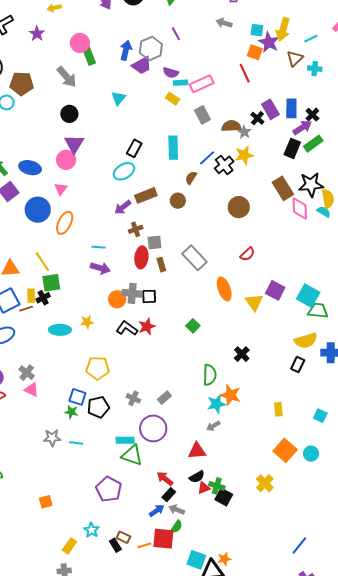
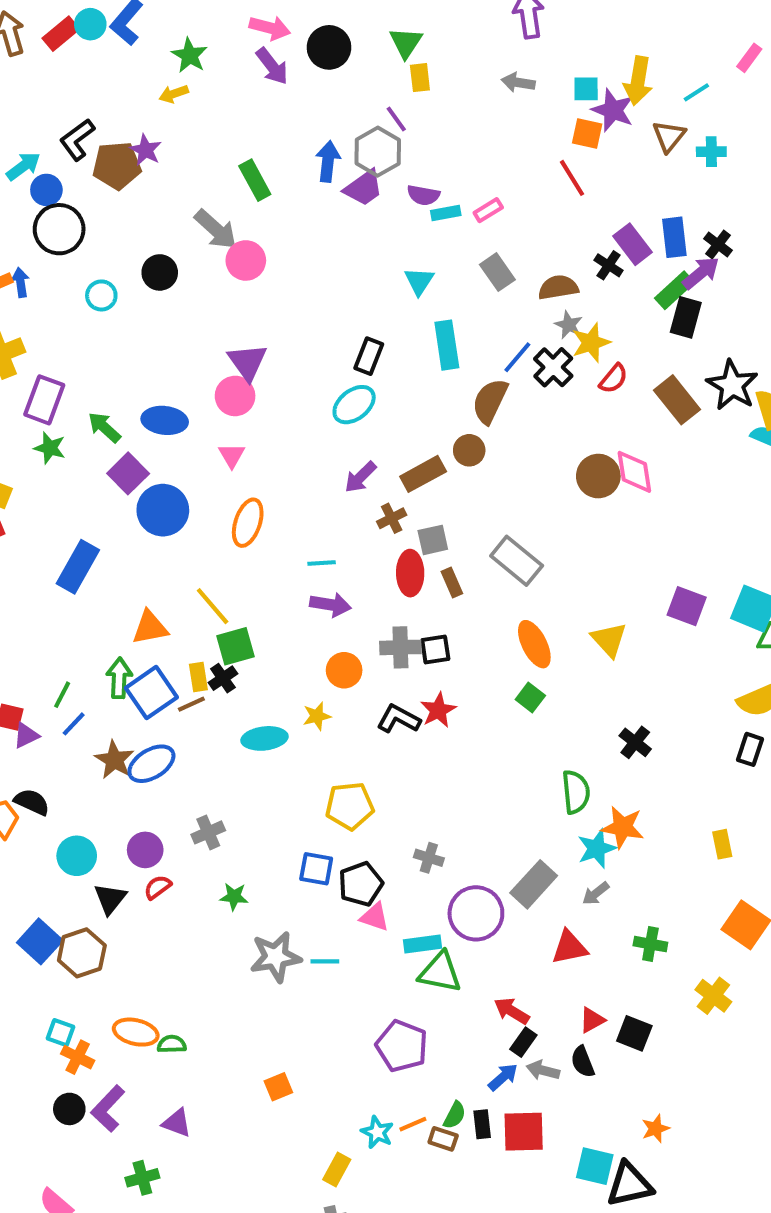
purple line: (176, 34) -> (396, 119), moved
pink circle: (80, 43) -> (246, 260), moved
brown pentagon: (22, 84) -> (117, 166), moved
pink rectangle: (202, 84) -> (488, 210), size x0.6
cyan triangle: (119, 98) -> (419, 281), moved
yellow rectangle: (173, 99) -> (420, 78), moved, turned 56
black circle: (69, 114) -> (160, 272), moved
gray star: (244, 132) -> (569, 325), moved
green rectangle: (313, 144) -> (674, 290), moved
brown semicircle: (191, 178) -> (490, 401), size x1.6
black star: (311, 185) -> (732, 385), turned -30
brown rectangle: (146, 195) -> (423, 474), moved
brown circle: (239, 207) -> (598, 476), moved
pink diamond: (300, 209) -> (634, 472), moved
blue circle: (38, 210) -> (163, 510), moved
red semicircle: (247, 254) -> (613, 379), moved
orange ellipse: (224, 289) -> (534, 644), moved
orange circle: (117, 299) -> (344, 670), moved
yellow triangle: (254, 302) -> (609, 640), moved
gray cross: (27, 373) -> (208, 832), turned 35
pink triangle: (31, 390) -> (375, 917), moved
gray rectangle: (164, 398) -> (534, 884), moved, size x1.6
green star: (71, 412) -> (234, 897), moved
gray star: (52, 438) -> (276, 957), size x1.4
black semicircle: (197, 477) -> (583, 1062), moved, turned 105
green cross: (217, 486) -> (650, 944), moved
green semicircle: (177, 527) -> (455, 1115), moved
black rectangle: (115, 545) -> (482, 1124), moved, turned 32
orange line: (144, 545) -> (413, 1124), moved
orange star: (224, 559) -> (655, 1129), moved

